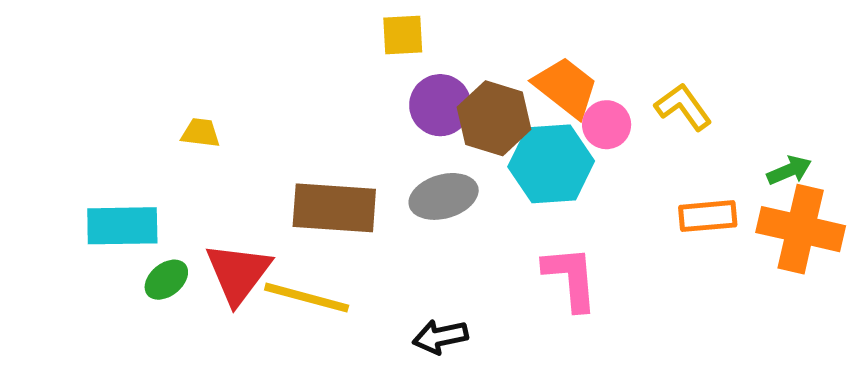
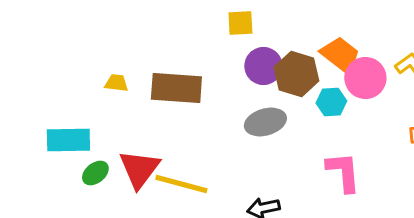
pink circle: (607, 125) -> (365, 78), size x1.4
cyan hexagon: (551, 164) -> (331, 102), size x0.6
brown rectangle: (334, 208) -> (176, 88), moved

